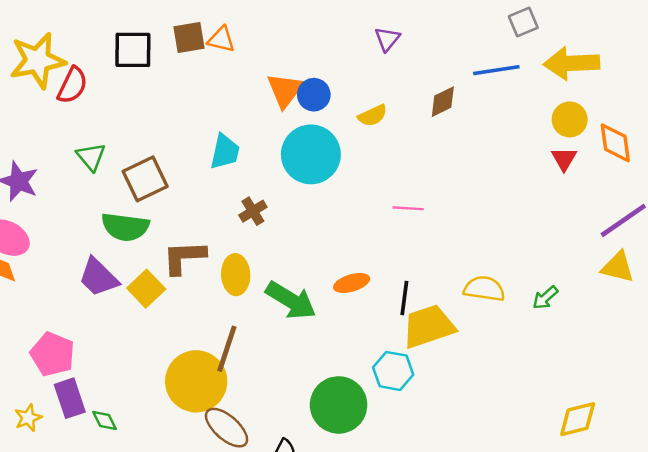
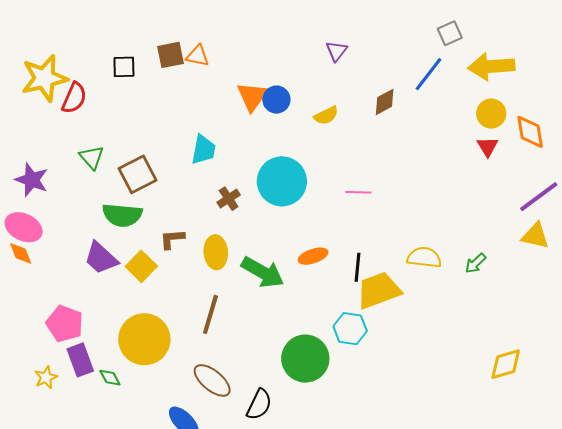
black square: (133, 50) -> (124, 67), size x0.7
blue line: (496, 70) -> (429, 74), turned -42
cyan circle: (311, 154) -> (282, 181), moved
brown L-shape: (184, 257) -> (172, 239), size x0.7
yellow circle: (196, 381) -> (144, 339), moved

